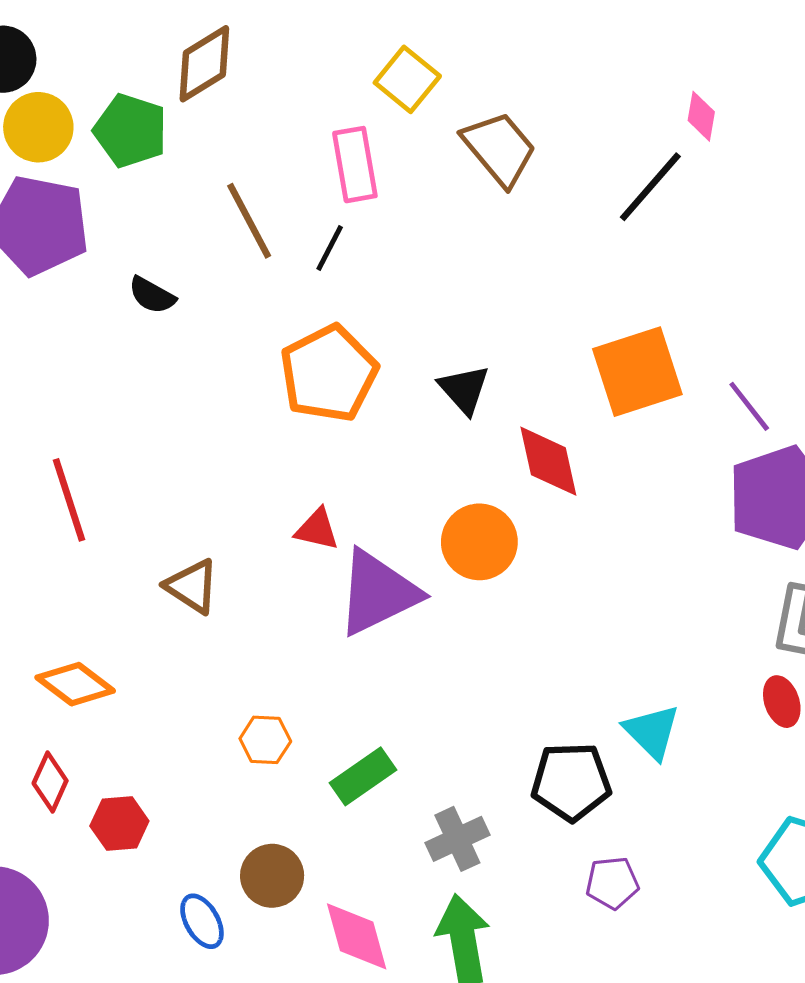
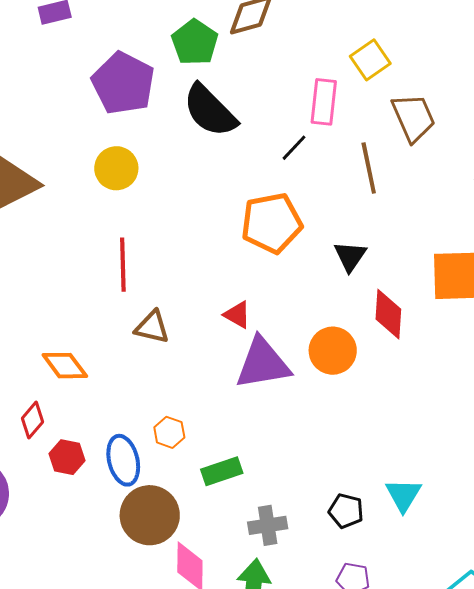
yellow circle: (38, 127) -> (116, 168), moved
brown line: (249, 221) -> (369, 168), moved
black semicircle: (152, 295) -> (210, 111), moved, size x2.0
red line: (69, 500) -> (123, 265), moved
brown triangle: (192, 586) -> (152, 327), turned -36
black pentagon: (571, 782) -> (346, 511), size x0.7
brown circle: (272, 876) -> (150, 515), size x1.5
blue ellipse: (202, 921) -> (123, 460), moved, size x1.4

